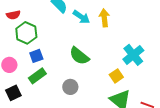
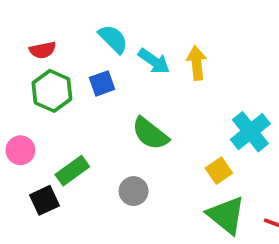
red semicircle: (13, 15) -> (43, 50), moved
blue square: (36, 56) -> (102, 83), moved
black square: (13, 93) -> (45, 200), moved

